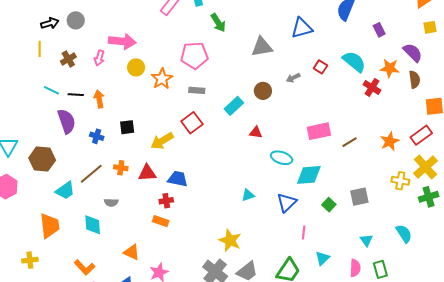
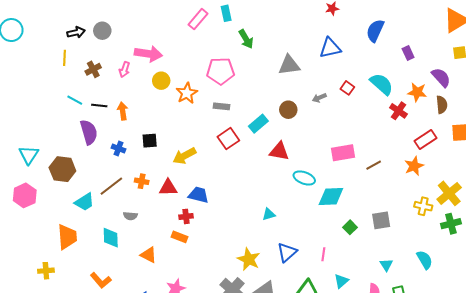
red square: (192, 123) -> (228, 139), moved
red triangle: (256, 132) -> (279, 151), size x1.5
red rectangle: (421, 135) -> (426, 139), moved
blue triangle: (287, 203) -> (287, 252), moved
orange triangle: (132, 252) -> (149, 255), moved

